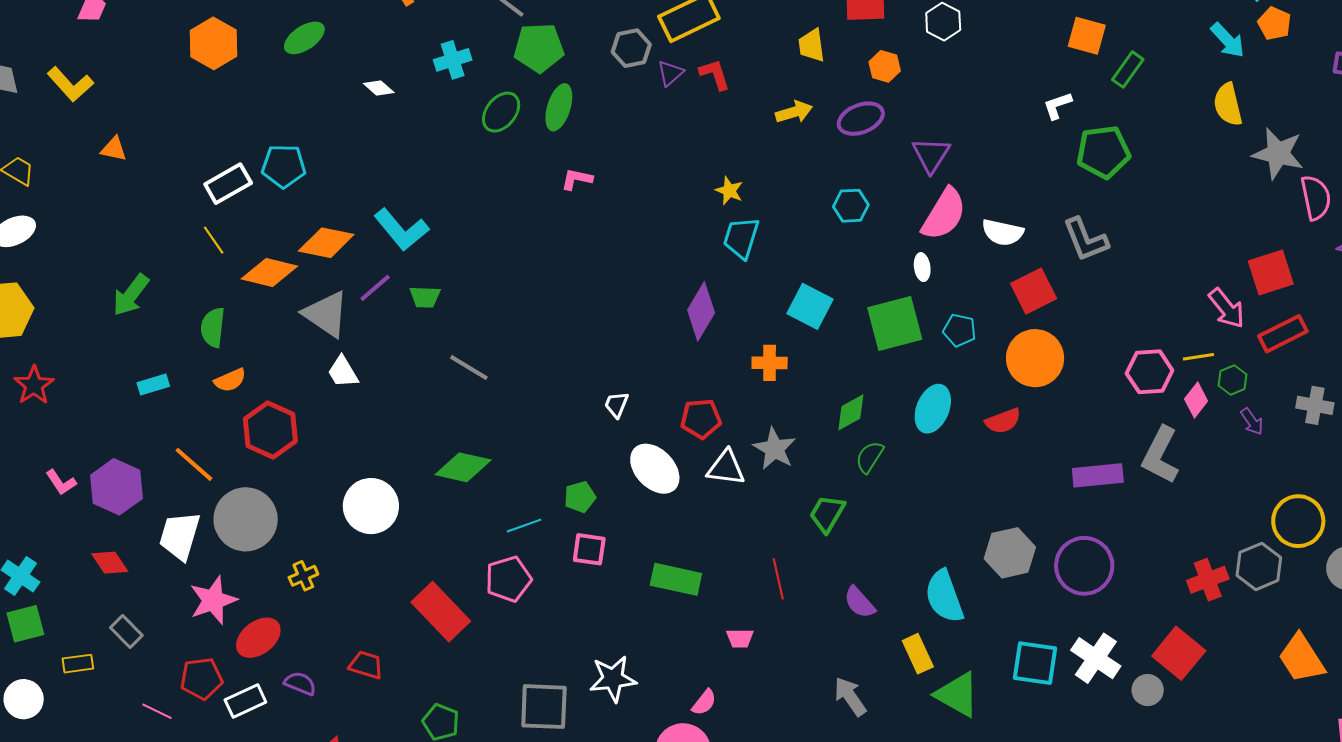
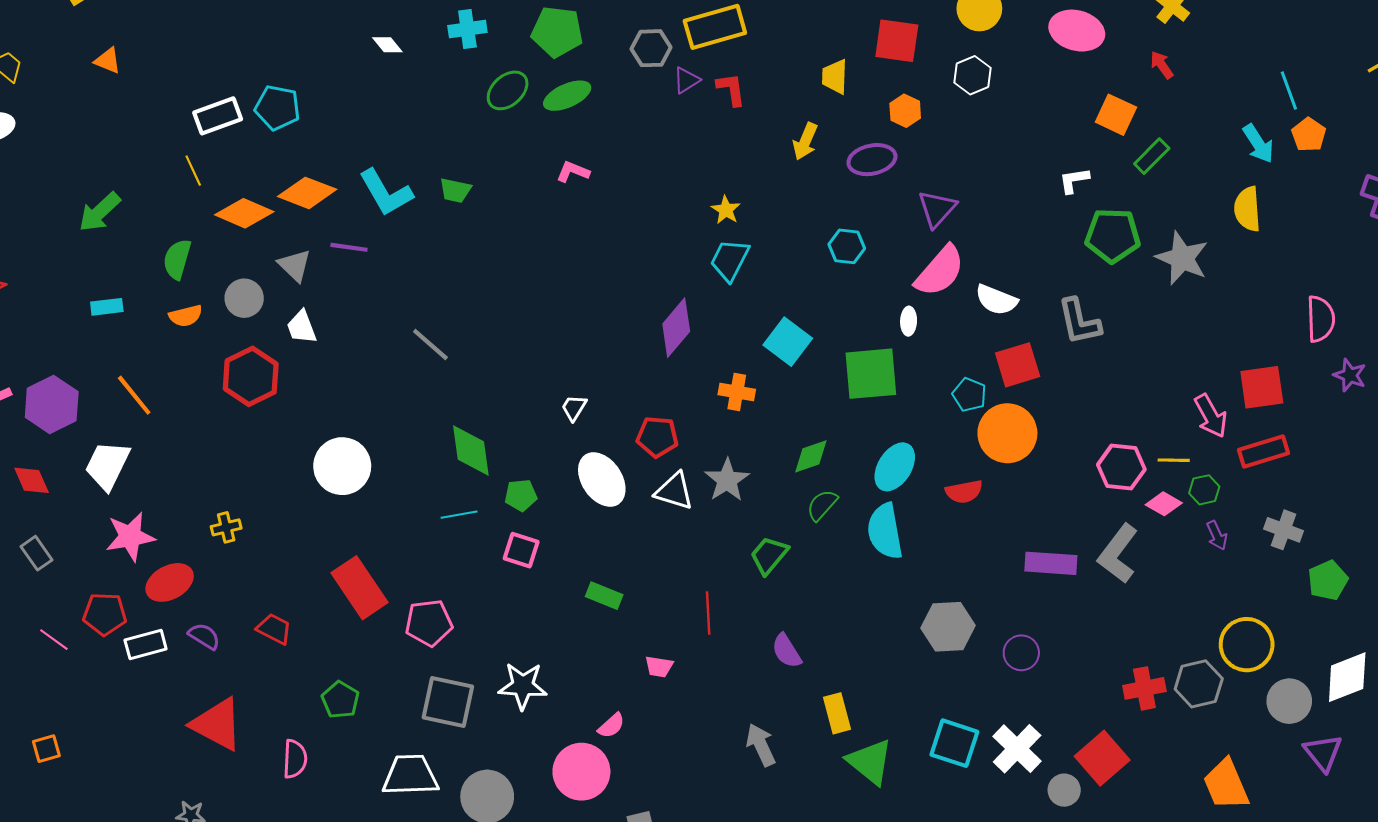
green ellipse: (559, 107) -> (567, 96), turned 39
yellow arrow: (794, 112) -> (805, 141), turned 120
gray star: (1278, 154) -> (1182, 258), moved
purple line: (375, 288) -> (349, 247), turned 39
green trapezoid: (425, 297) -> (455, 190), moved
gray triangle: (326, 314) -> (295, 265), size x0.7
cyan pentagon: (959, 330) -> (969, 395), moved
pink diamond: (1196, 400) -> (1164, 504), turned 72
red hexagon: (270, 430) -> (251, 376), moved
green diamond: (463, 467) -> (471, 450), moved, turned 60
white circle: (371, 506) -> (342, 466), moved
gray circle: (246, 519) -> (244, 298), moved, size x0.6
purple circle: (1084, 566) -> (1021, 653), size x0.6
pink pentagon: (508, 579) -> (429, 623), moved
green rectangle: (676, 579) -> (604, 596), size x0.7
cyan semicircle: (944, 596) -> (885, 531), moved

